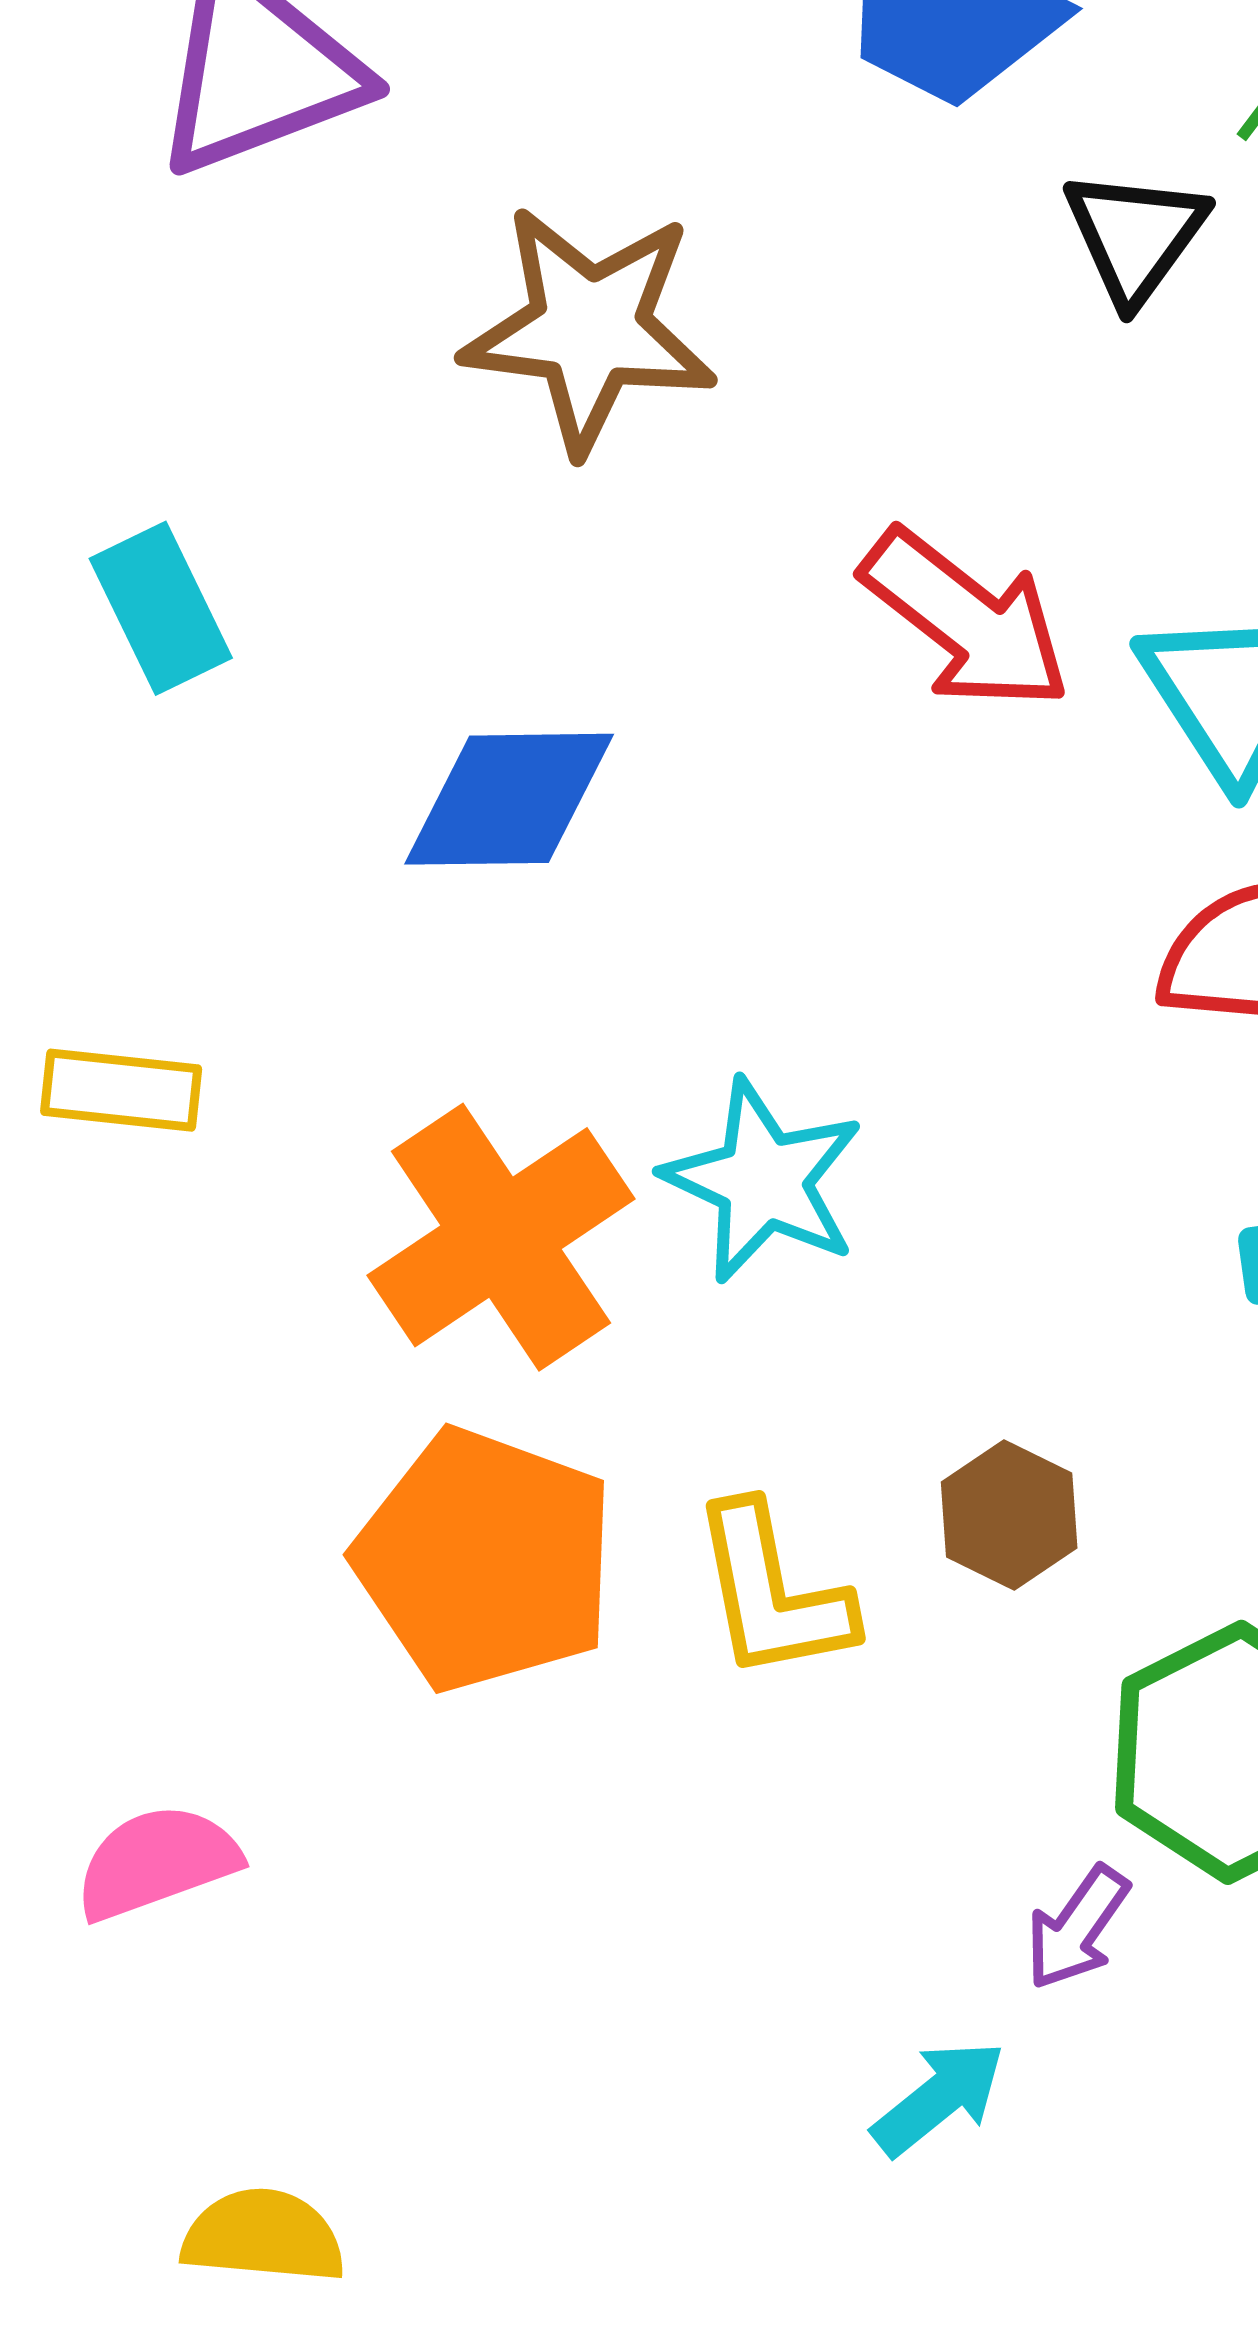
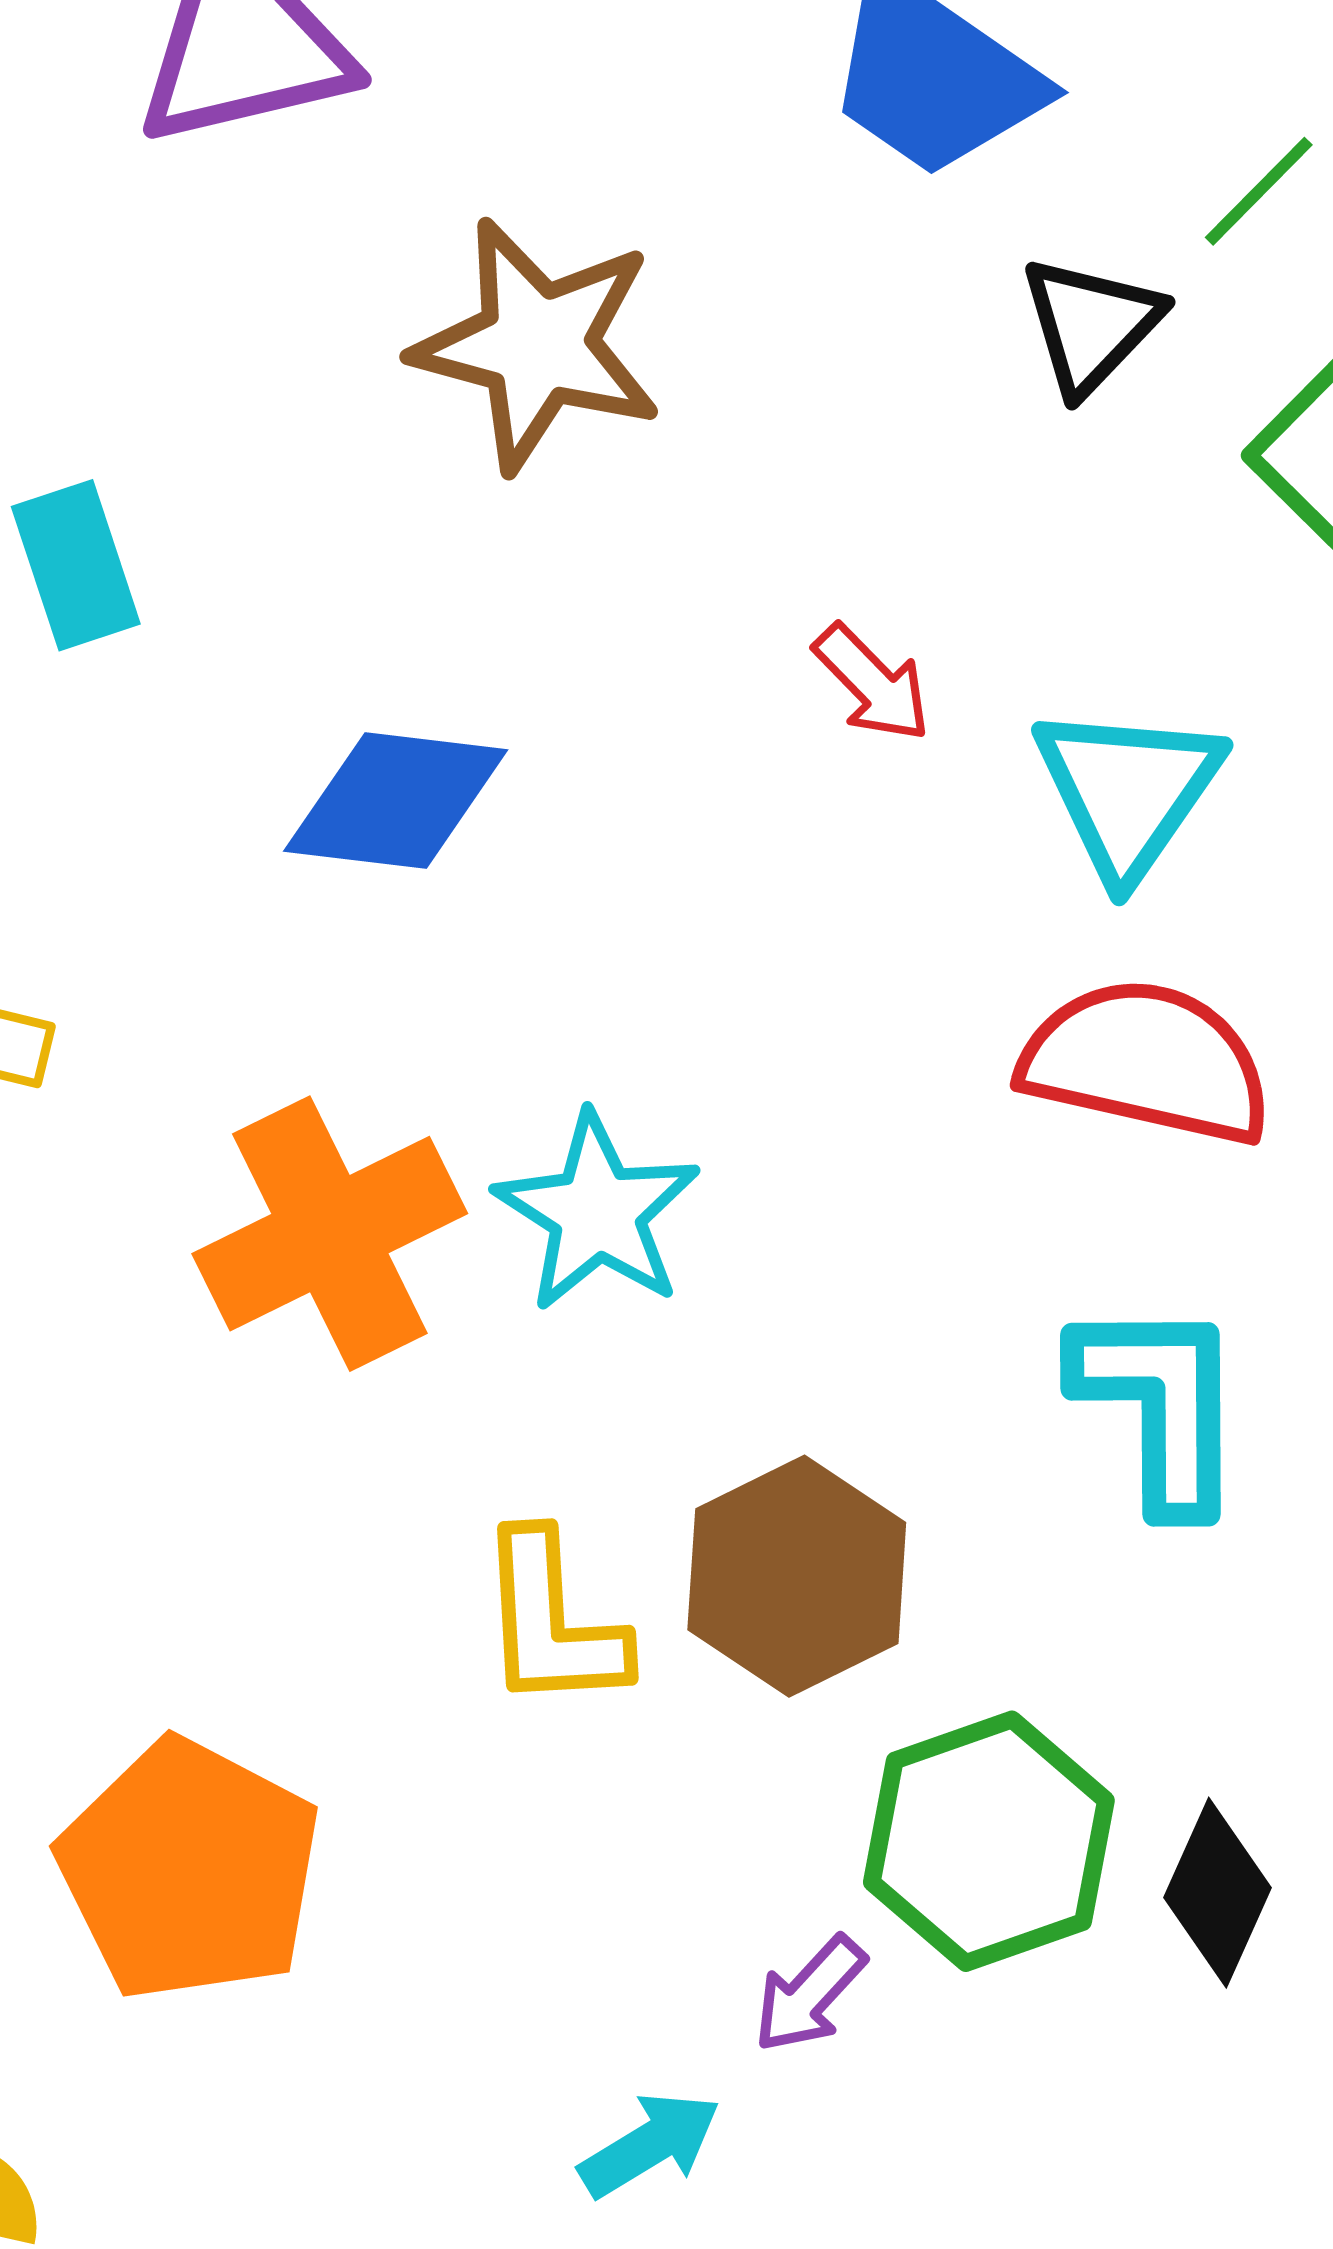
red arrow: (966, 620) -> (872, 683), size x0.6
brown hexagon: (1009, 1515) -> (797, 1576), size x1.6
orange pentagon: (485, 1560) -> (190, 1870), moved

